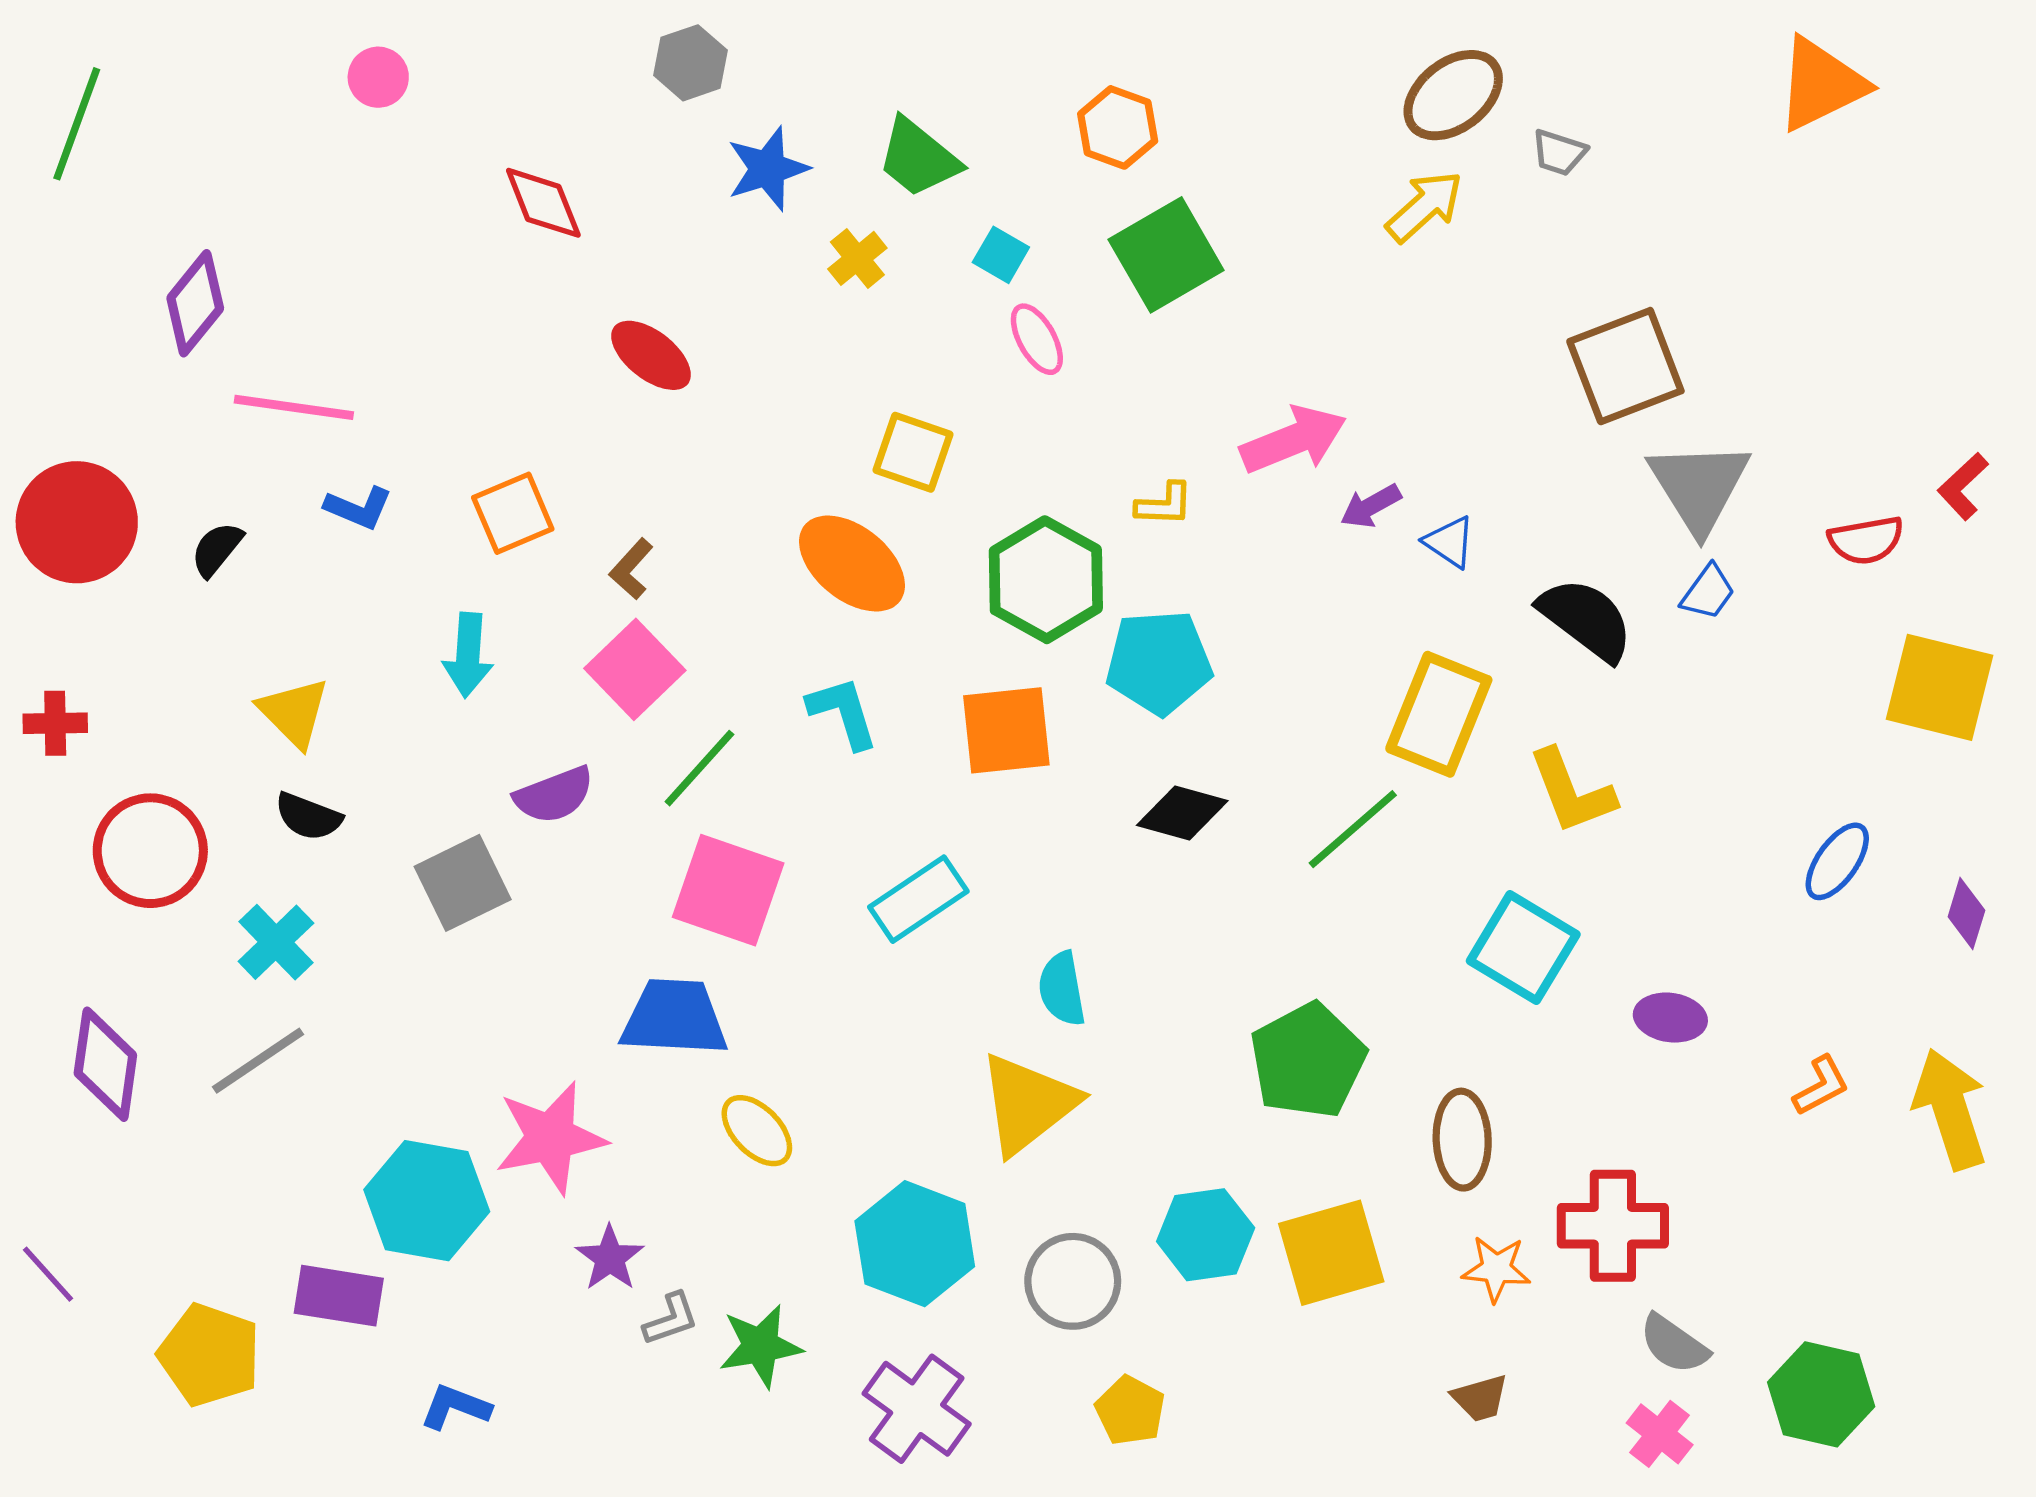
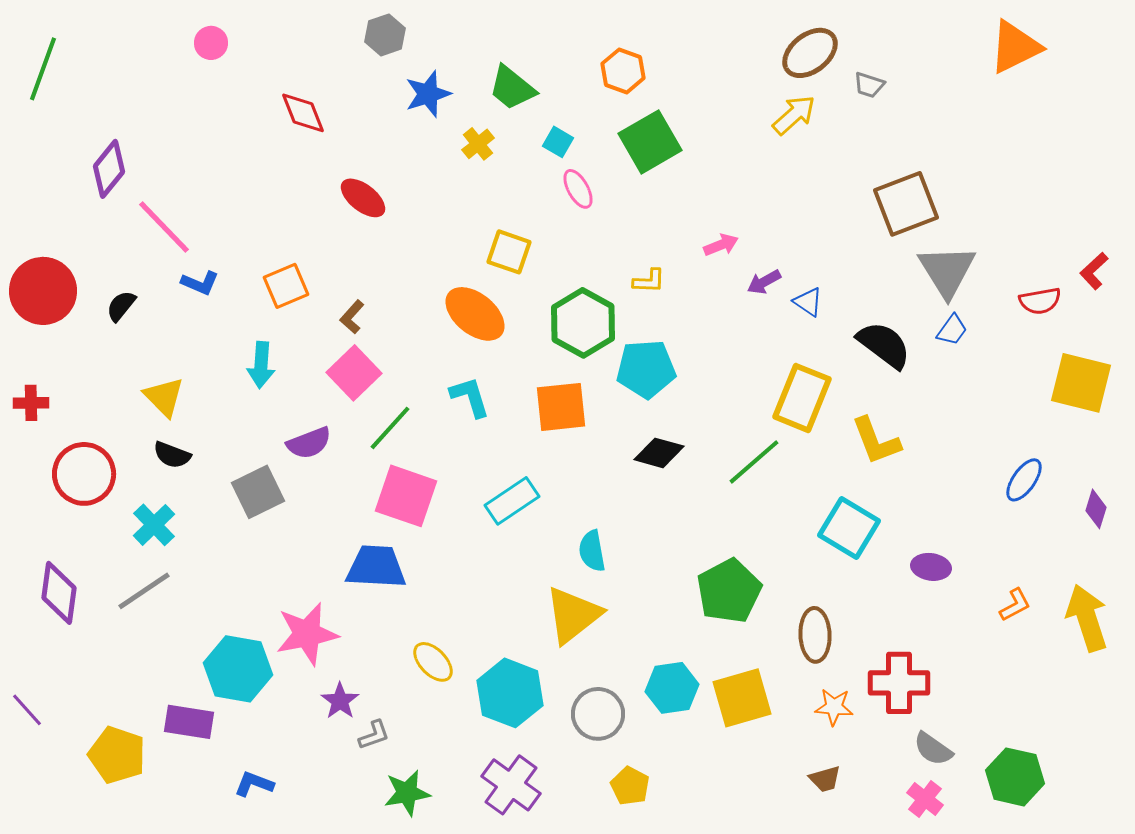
pink line: (294, 407) -> (164, 227), turned 38
pink arrow: (1293, 440) -> (721, 245), size x0.6
yellow ellipse: (757, 1131) -> (433, 662), moved
green star: (760, 1346) -> (407, 793), moved

